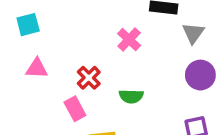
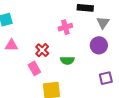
pink cross: (129, 40) -> (65, 27), turned 32
purple circle: (200, 75) -> (99, 45), moved

